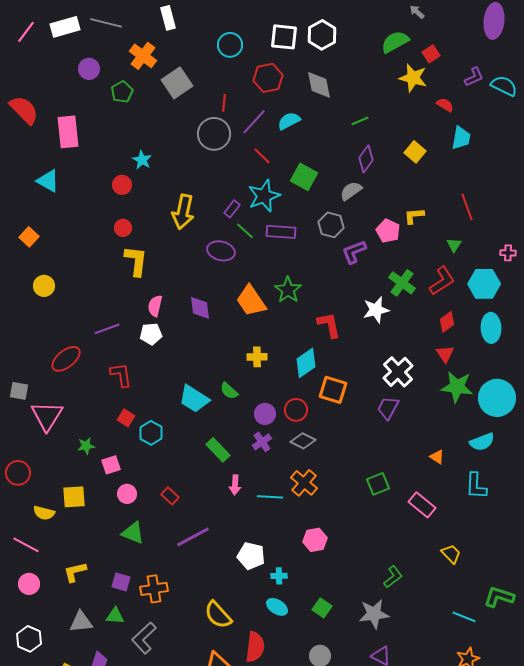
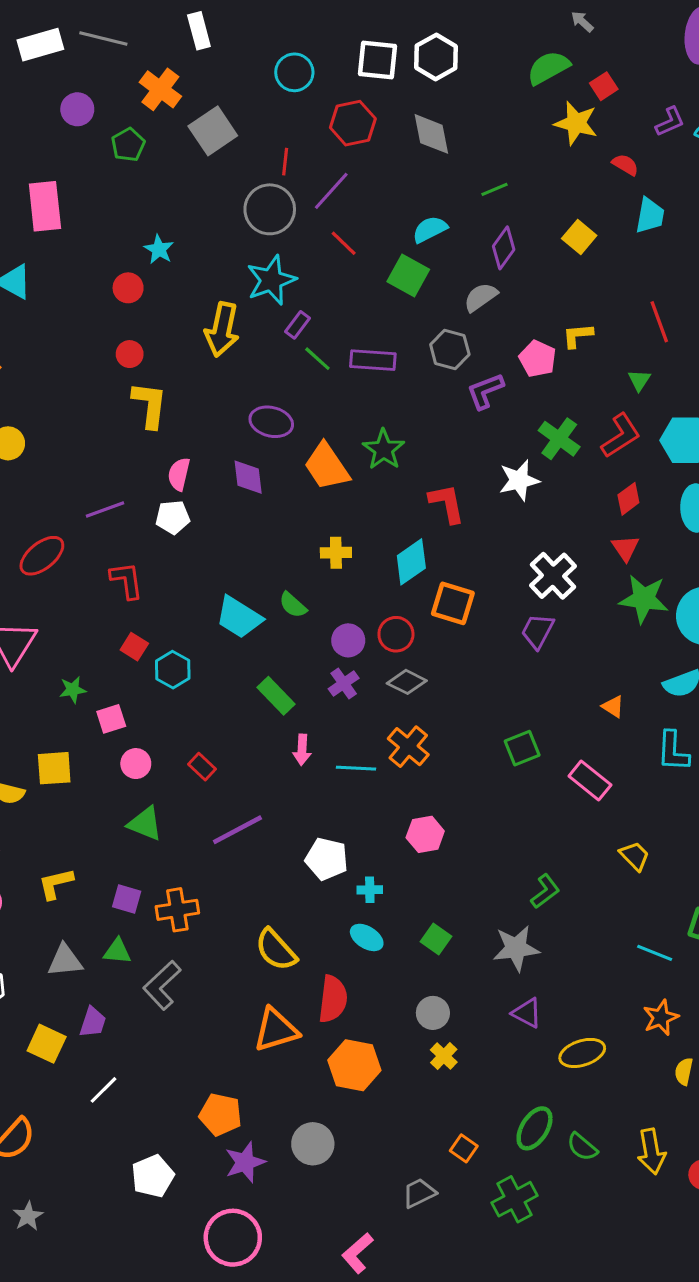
cyan semicircle: (289, 121) -> (430, 229), moved
cyan star: (264, 196) -> (271, 280), moved
purple ellipse: (221, 251) -> (271, 422), moved

